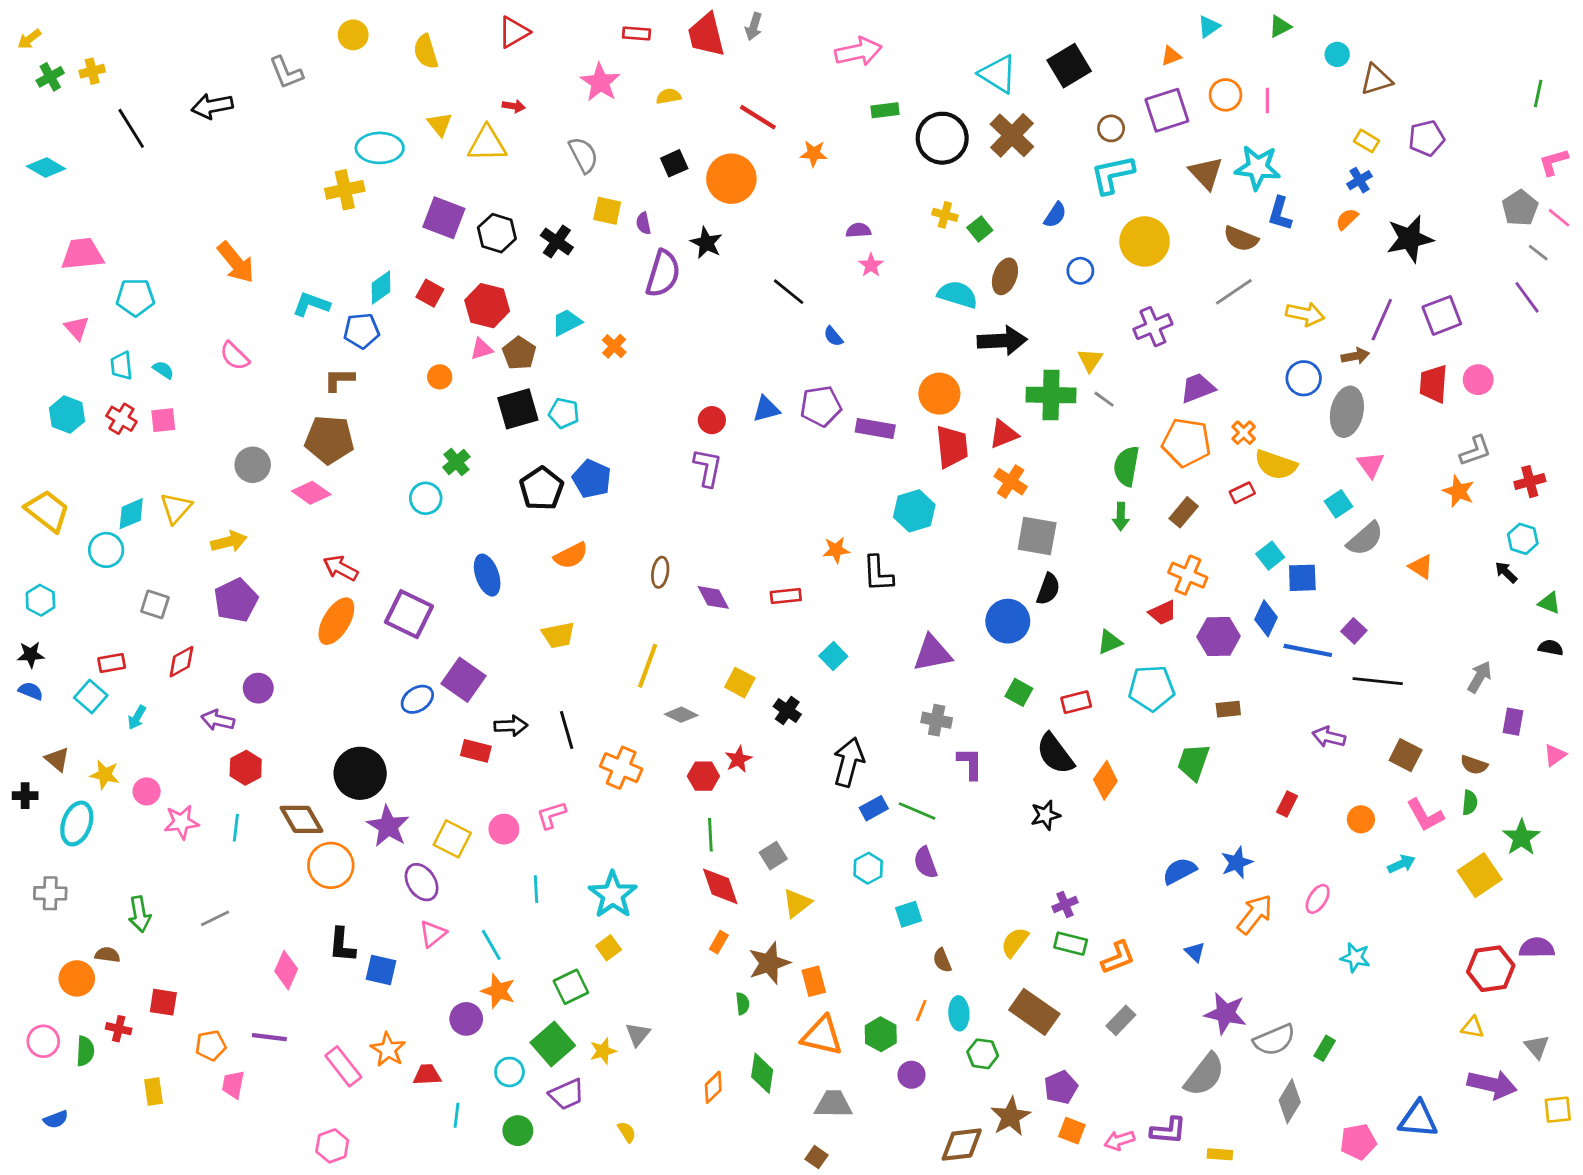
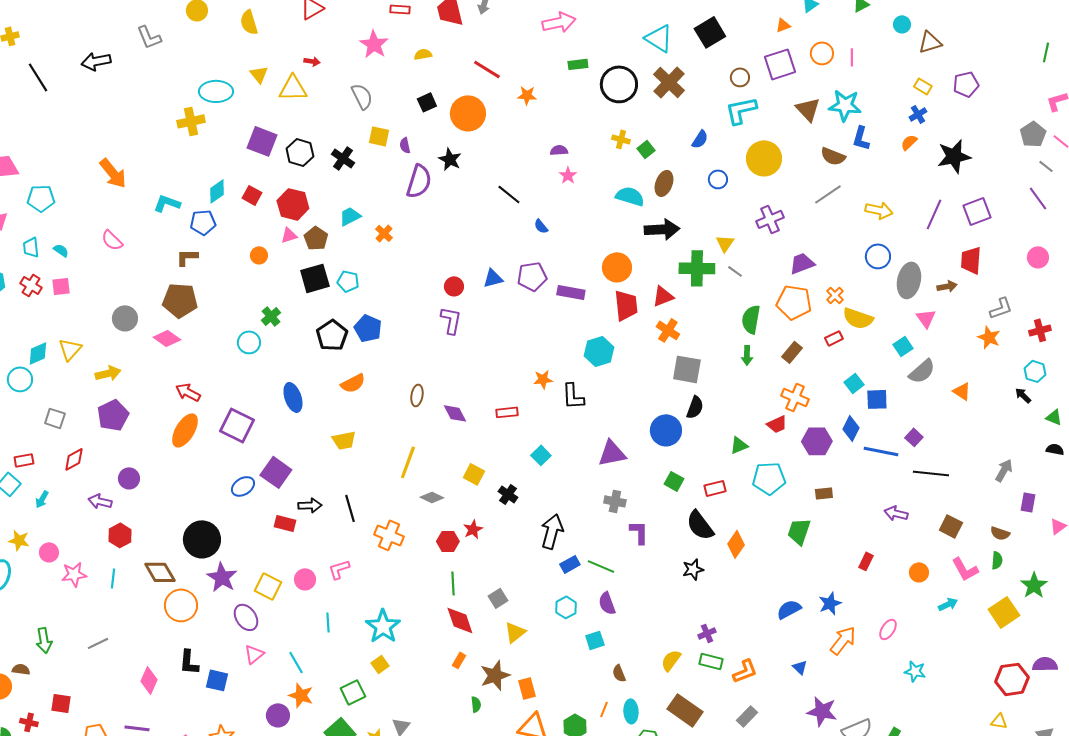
brown arrow: (1355, 356) -> (947, 286), moved
pink circle: (1478, 380) -> (1038, 257), moved

